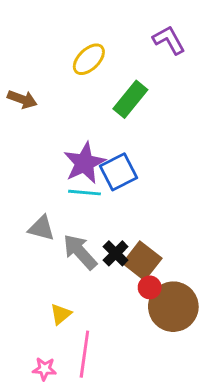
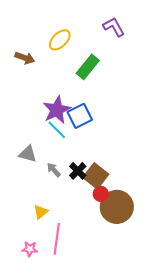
brown arrow: (22, 99) -> (25, 58), moved
cyan line: (84, 193) -> (57, 130), turned 40
gray arrow: (80, 252) -> (54, 170), size x0.6

